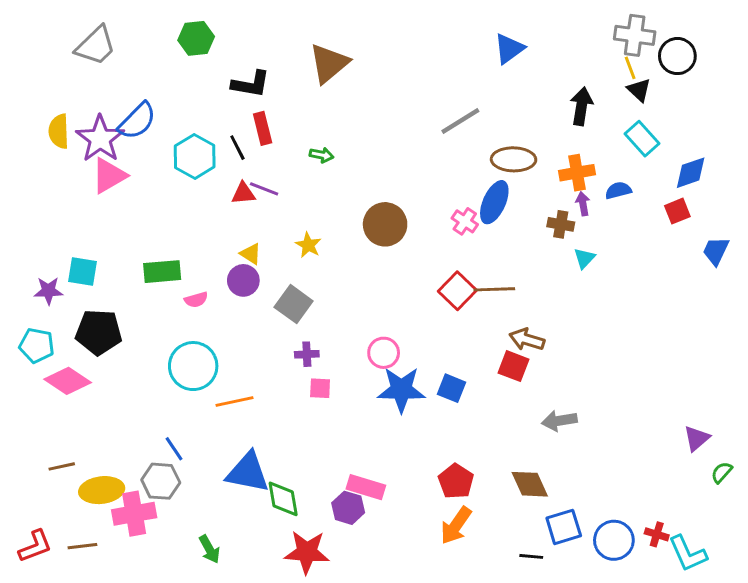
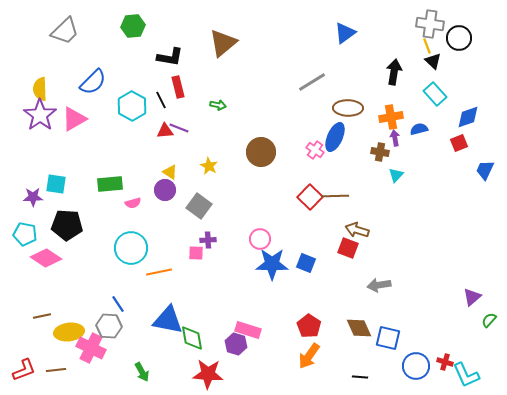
purple star: (100, 139) -> (40, 115), moved
pink square: (320, 388) -> (196, 253), moved
pink cross: (134, 514) -> (91, 348), turned 36
blue square: (564, 527) -> (388, 338), moved, turned 30

